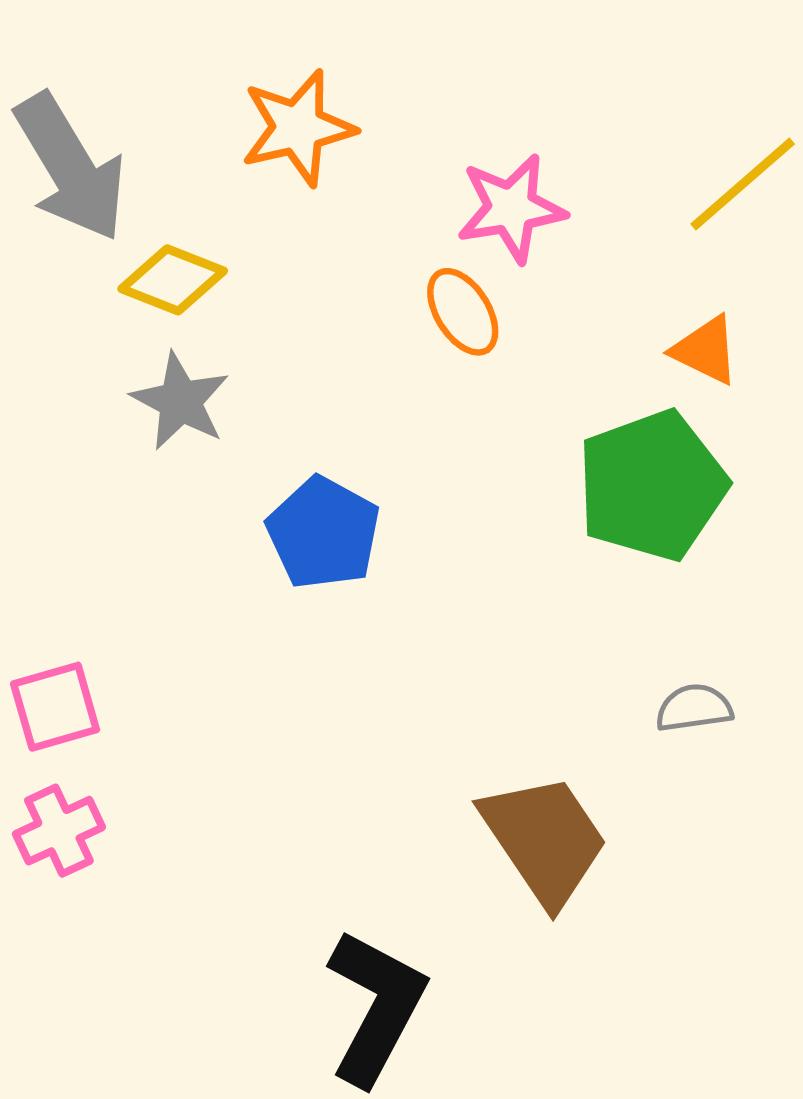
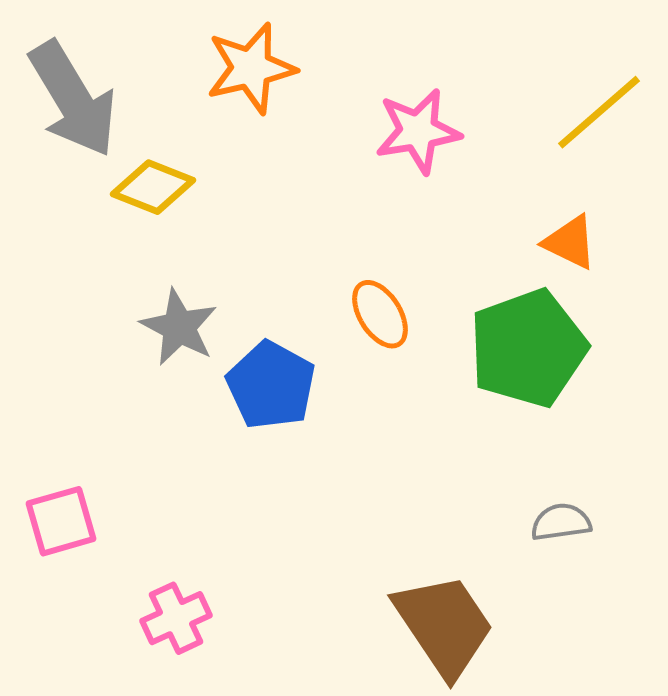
orange ellipse: (463, 312) -> (380, 314), moved
gray star: (180, 401) -> (179, 327), moved
pink cross: (59, 831) -> (176, 618), moved

